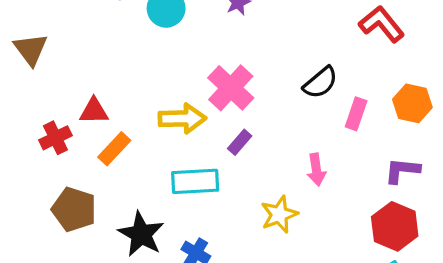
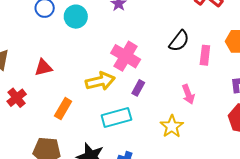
red triangle: (94, 111) -> (43, 68), moved
red cross: (55, 138) -> (17, 98), moved

